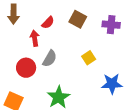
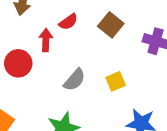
gray semicircle: (50, 59) -> (74, 80), moved
red circle: (26, 68) -> (18, 63), moved

